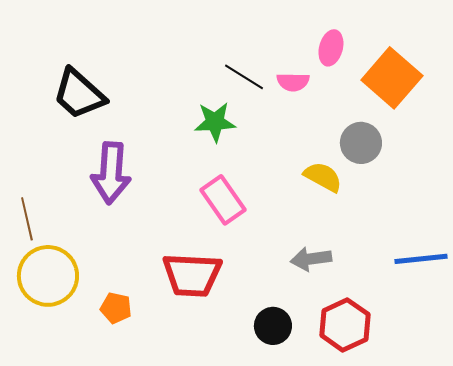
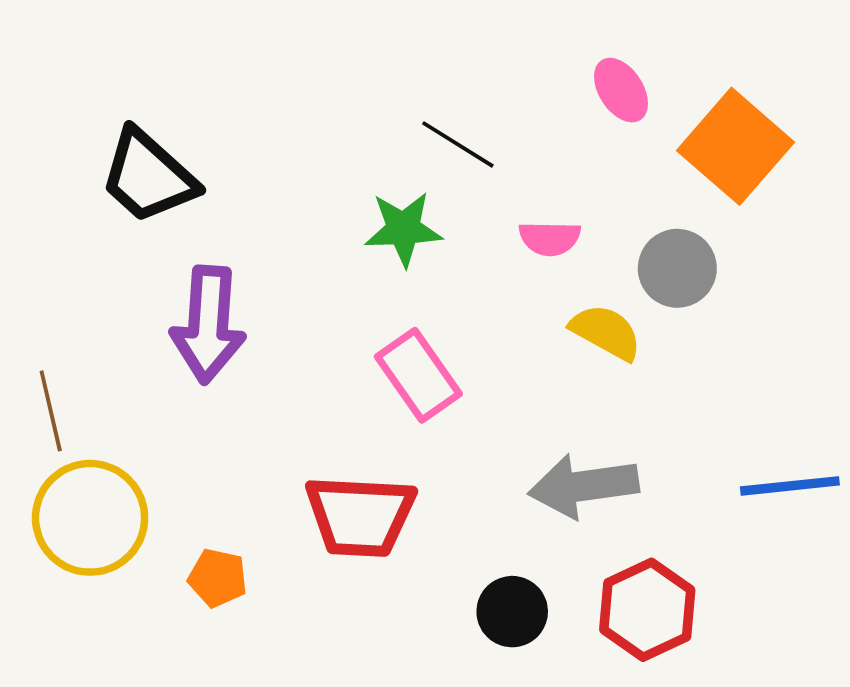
pink ellipse: (331, 48) -> (621, 90), turned -48
pink semicircle: (293, 82) -> (550, 238), moved
gray arrow: (311, 259) -> (583, 486), size x1.4

